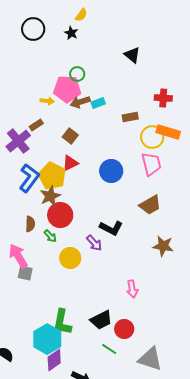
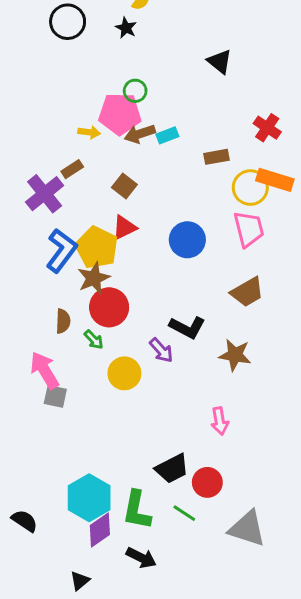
red cross: (163, 98) -> (267, 128), turned 30
brown star: (163, 246) -> (235, 355), moved
green L-shape: (62, 322) -> (137, 510), moved

